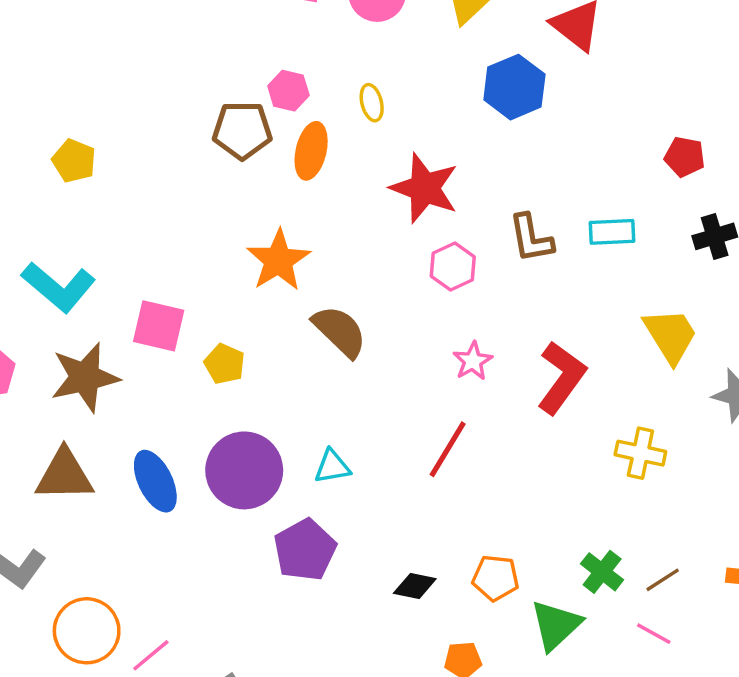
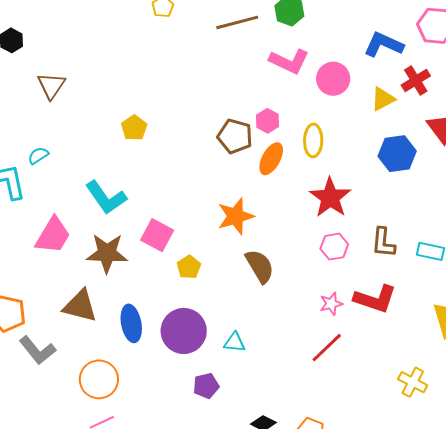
yellow ellipse: (372, 103) -> (313, 140), size x1.5
red L-shape: (562, 378) -> (375, 299), moved, turned 57
red line: (448, 449) -> (327, 348), moved
purple pentagon: (305, 550) -> (206, 386), size x0.7
orange circle: (87, 631) -> (99, 379), moved

